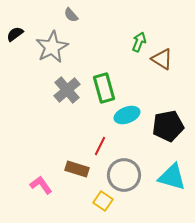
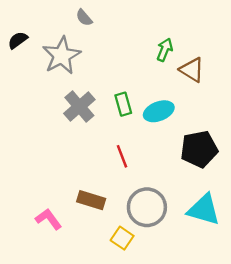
green rectangle: (104, 88) -> (123, 104), size x0.7
cyan ellipse: (127, 115) -> (159, 111), moved
red line: (100, 146) -> (122, 156), moved, turned -48

